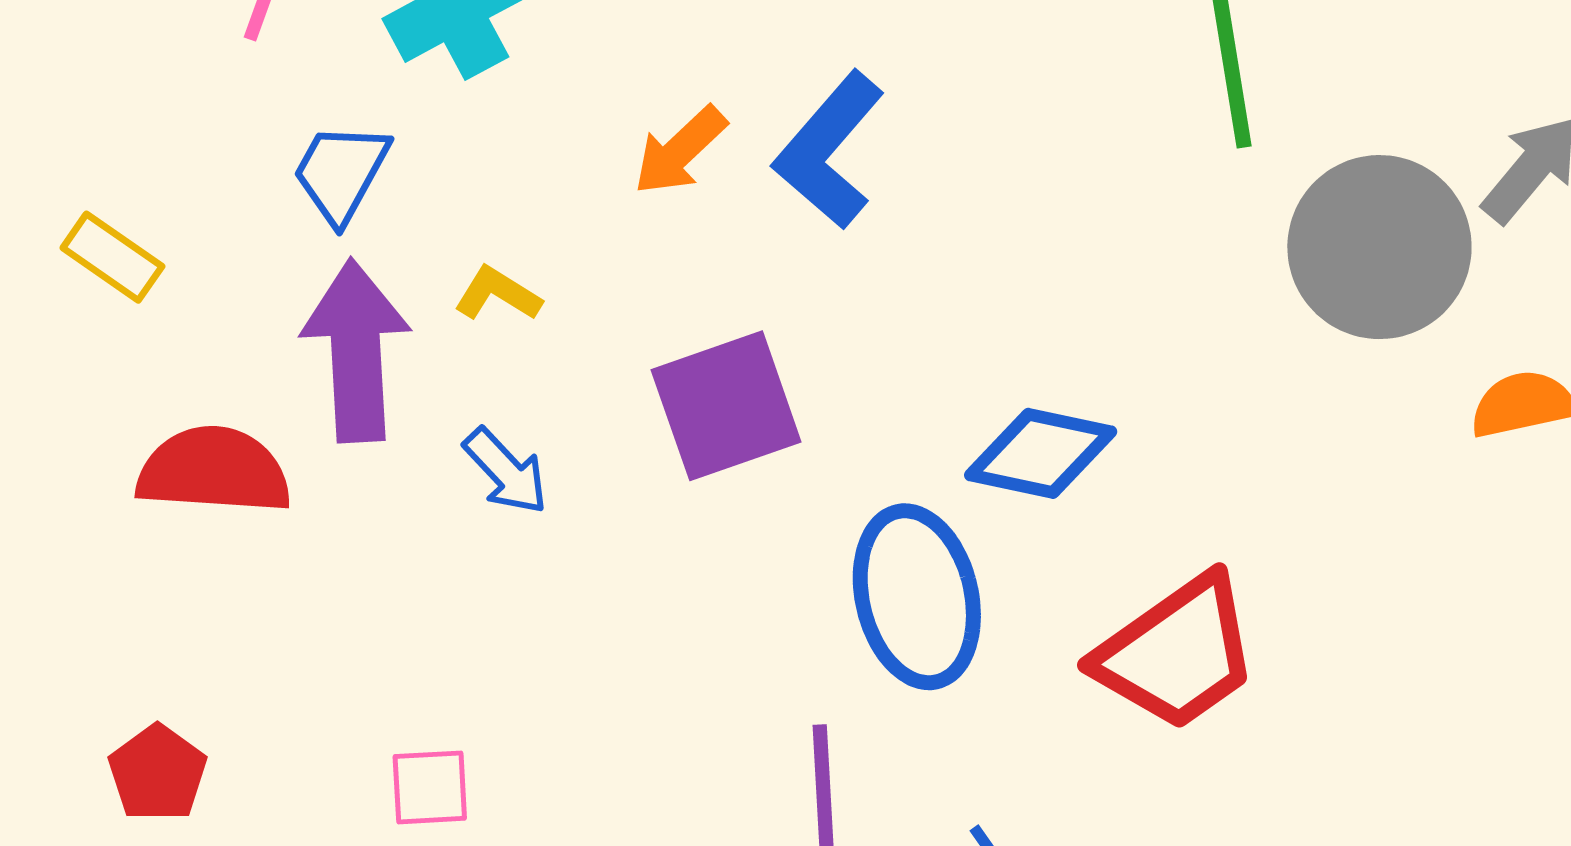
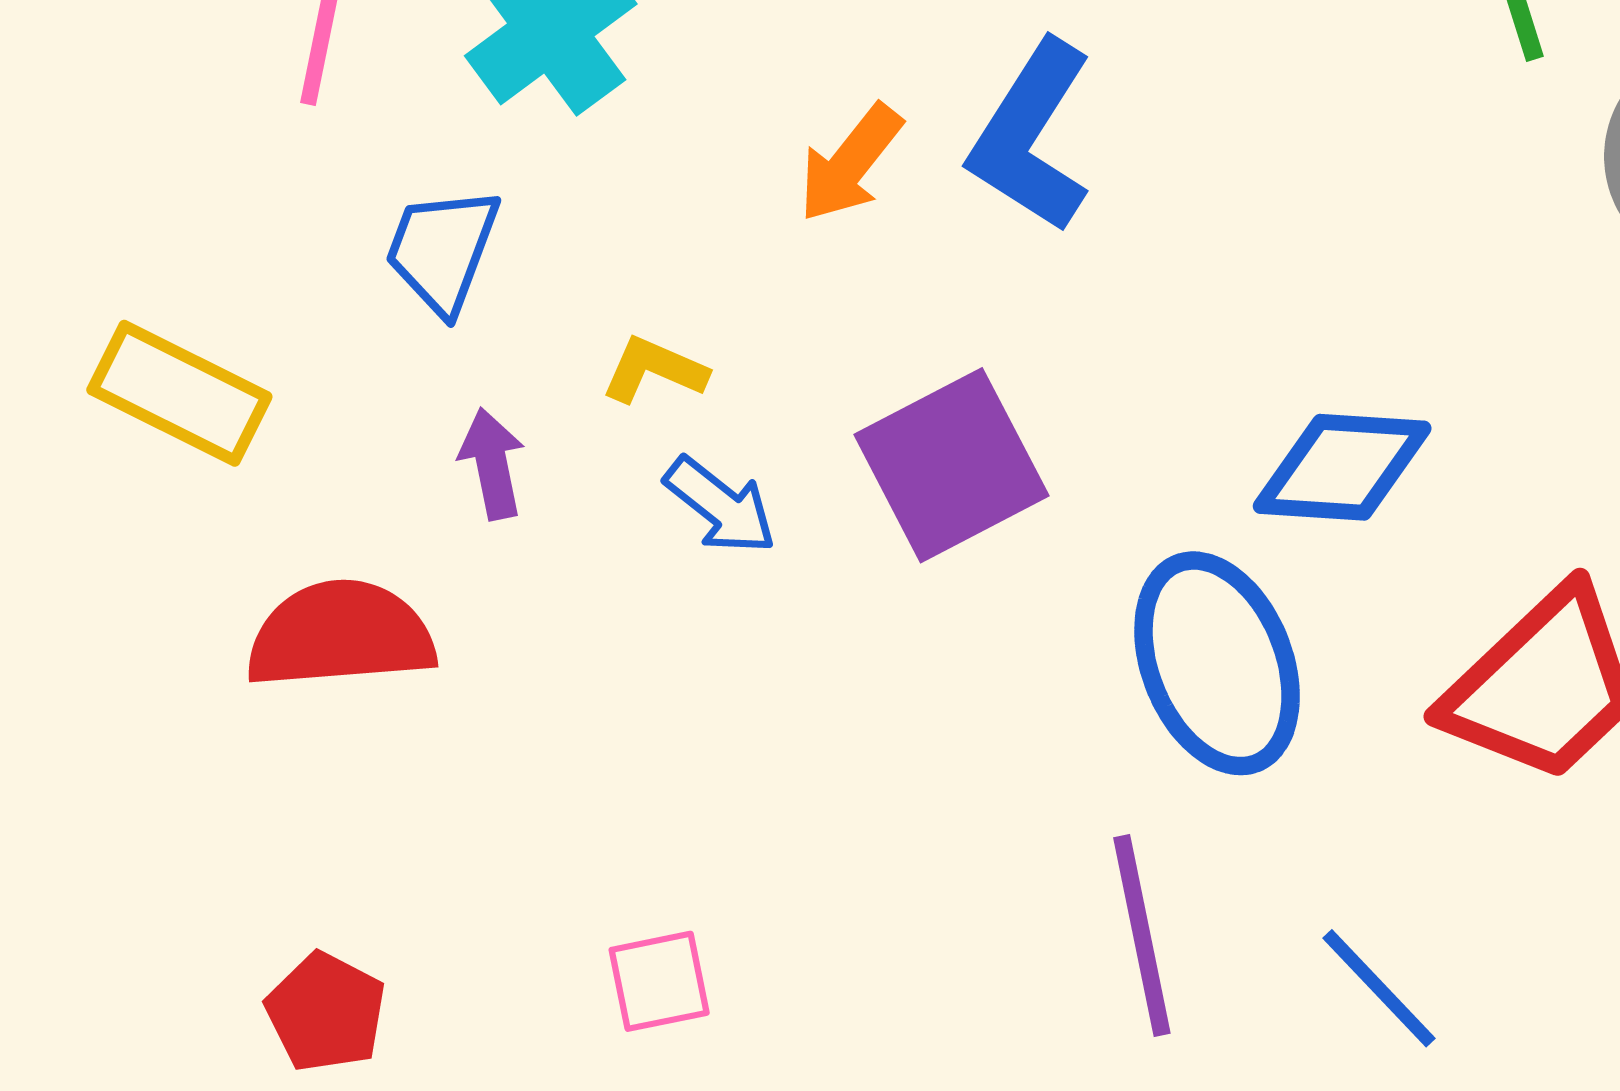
yellow rectangle: (112, 257) -> (179, 393), size x1.4
purple arrow: (356, 351) -> (492, 464), size x0.5
blue arrow: (506, 471) -> (720, 506), moved

